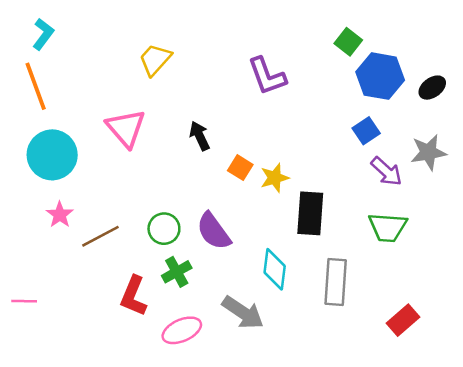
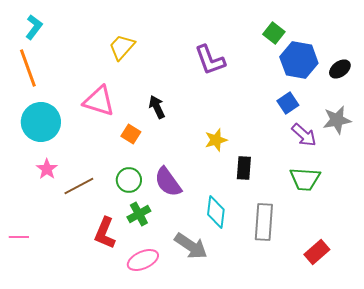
pink triangle: (126, 128) -> (99, 101), turned -32
orange square: (240, 168) -> (131, 134), moved
black rectangle: (310, 213) -> (244, 168), size x0.7

